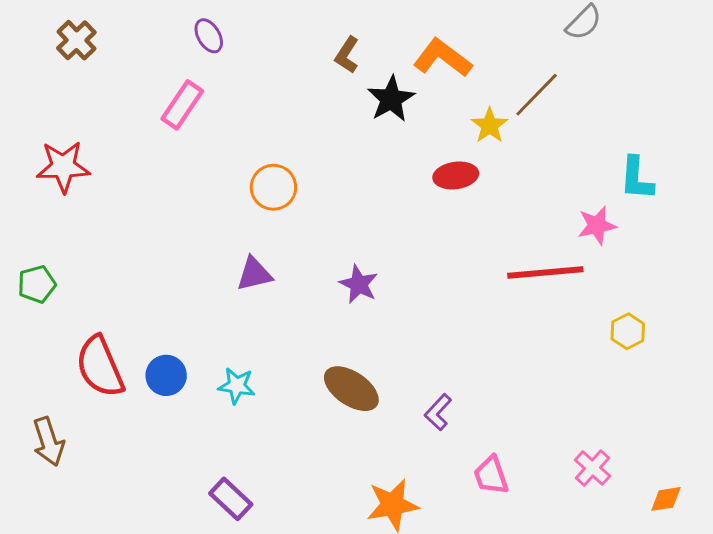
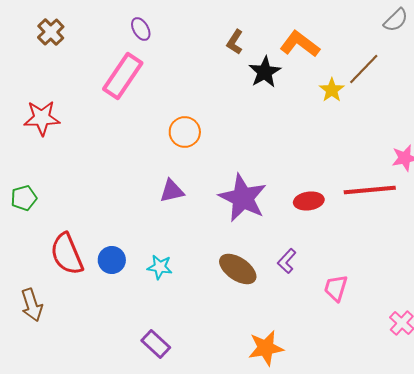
pink rectangle: (182, 105) -> (123, 76), size x1.4
red ellipse: (456, 175) -> (309, 201), moved
purple star: (359, 284) -> (243, 198), size x1.8
purple L-shape: (438, 412) -> (287, 261), moved
pink trapezoid: (491, 475) -> (336, 288), moved, turned 36

